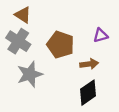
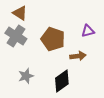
gray star: (30, 74) -> (26, 76), moved, size x0.7
black diamond: (88, 93) -> (62, 81), moved

